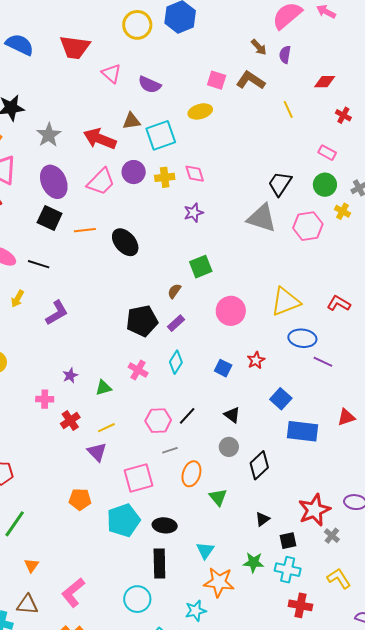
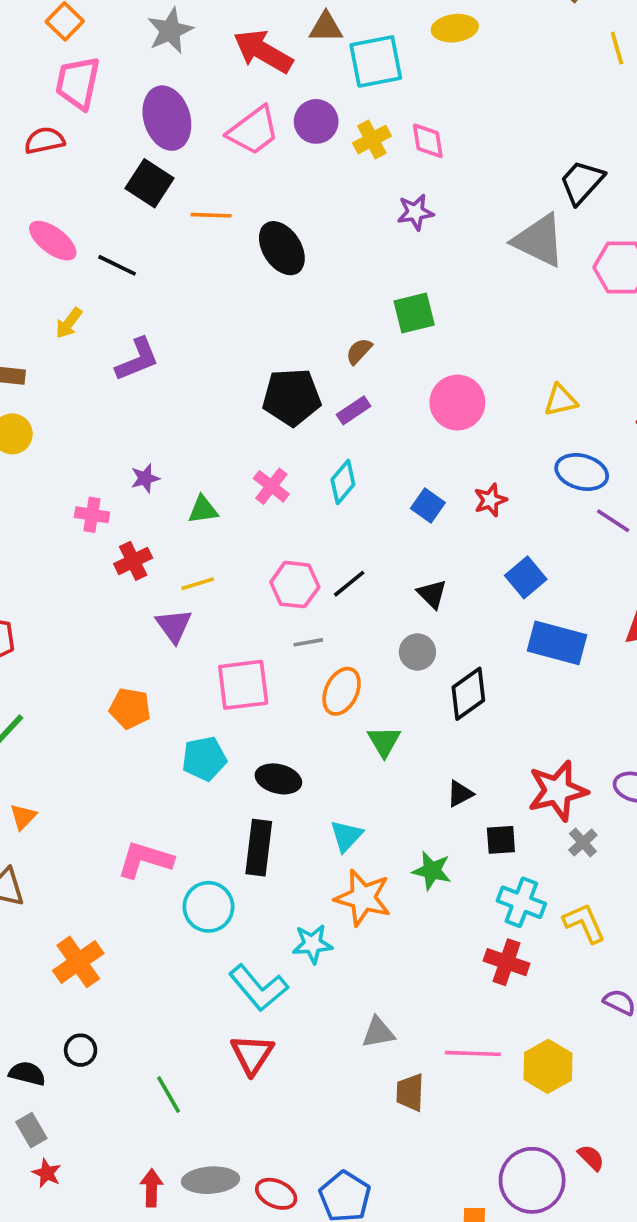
yellow cross: (165, 177) -> (372, 140), turned -30
yellow triangle: (286, 302) -> (561, 400), size x0.6
cyan pentagon: (123, 520) -> (204, 759), size x0.7
cyan cross: (288, 570) -> (521, 902), moved
pink L-shape: (73, 592) -> (145, 860), moved, turned 48

